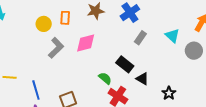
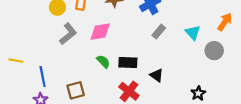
black rectangle: (125, 64) -> (128, 63), moved, turned -42
green semicircle: (105, 78) -> (103, 61), moved
black star: (169, 93) -> (198, 93), moved

